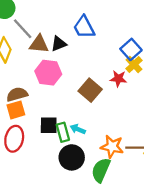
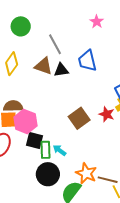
gray line: (23, 29) -> (55, 44), moved
pink hexagon: (48, 73) -> (25, 121), moved

